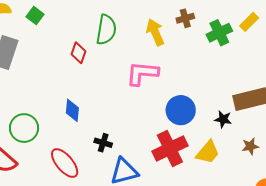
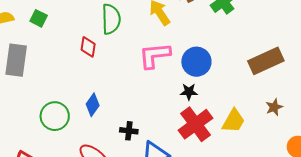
blue diamond: (72, 110) -> (93, 105), turned 40
blue circle: (181, 110) -> (196, 62), moved
black star: (223, 119) -> (189, 92), moved
green circle: (24, 128) -> (55, 116), moved

